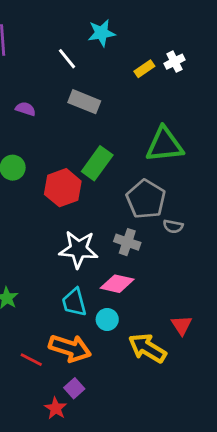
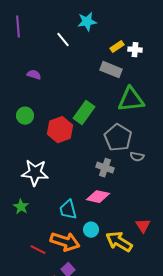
white cross: (175, 62) -> (135, 50), moved, turned 32
gray rectangle: (84, 102) -> (111, 70), moved
white star: (79, 249) -> (35, 173), moved
cyan circle: (107, 319) -> (91, 230), moved

